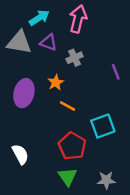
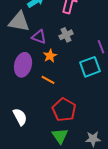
purple triangle: (49, 42) -> (39, 37), moved
orange line: (67, 106) -> (48, 80), moved
cyan square: (103, 126) -> (90, 67), moved

